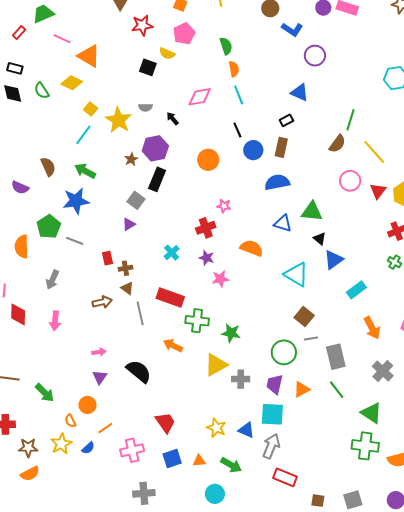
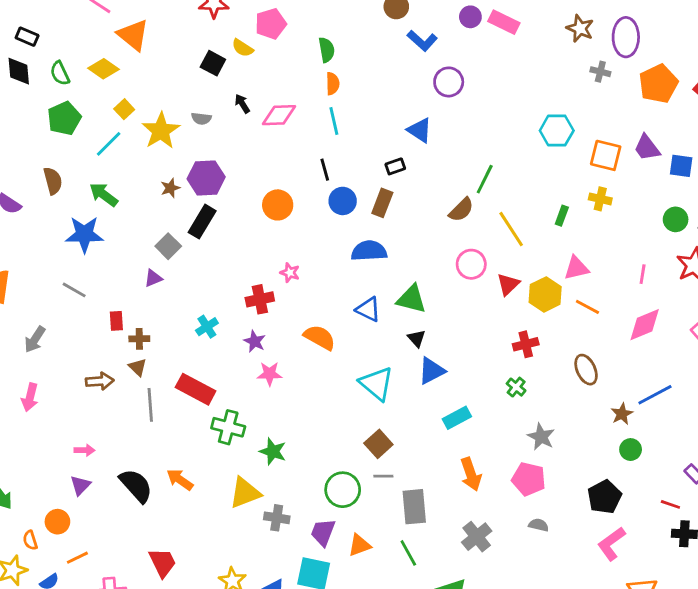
black arrow: (172, 119) -> (242, 104), moved
green pentagon: (49, 227) -> (64, 118), moved
orange arrow: (173, 346) -> (180, 480), moved

